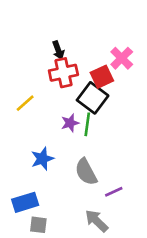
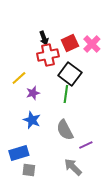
red square: (102, 77) -> (70, 43), moved
purple star: (70, 123) -> (33, 93), moved
blue star: (42, 159) -> (32, 120), turned -30

